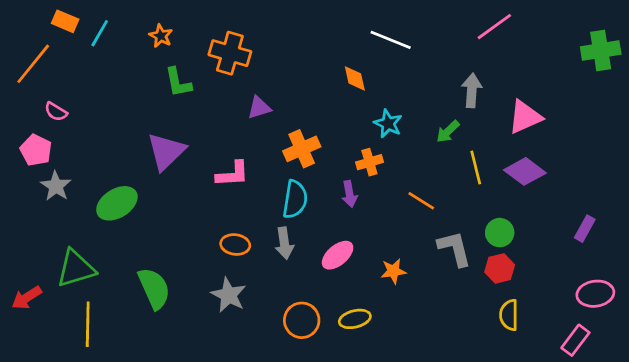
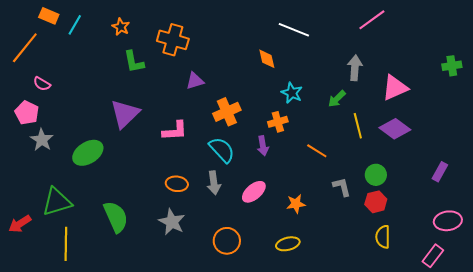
green cross: (601, 51) -> (452, 66), moved, size x0.7
cyan semicircle: (295, 199) -> (222, 150), turned -52
gray L-shape: (454, 249) -> (342, 187), size x0.7
yellow ellipse: (355, 319) -> (288, 244), moved

